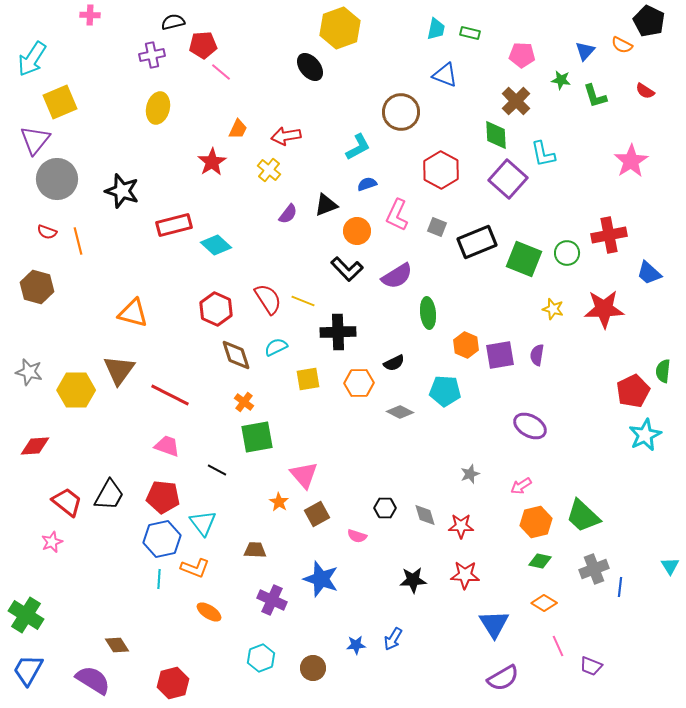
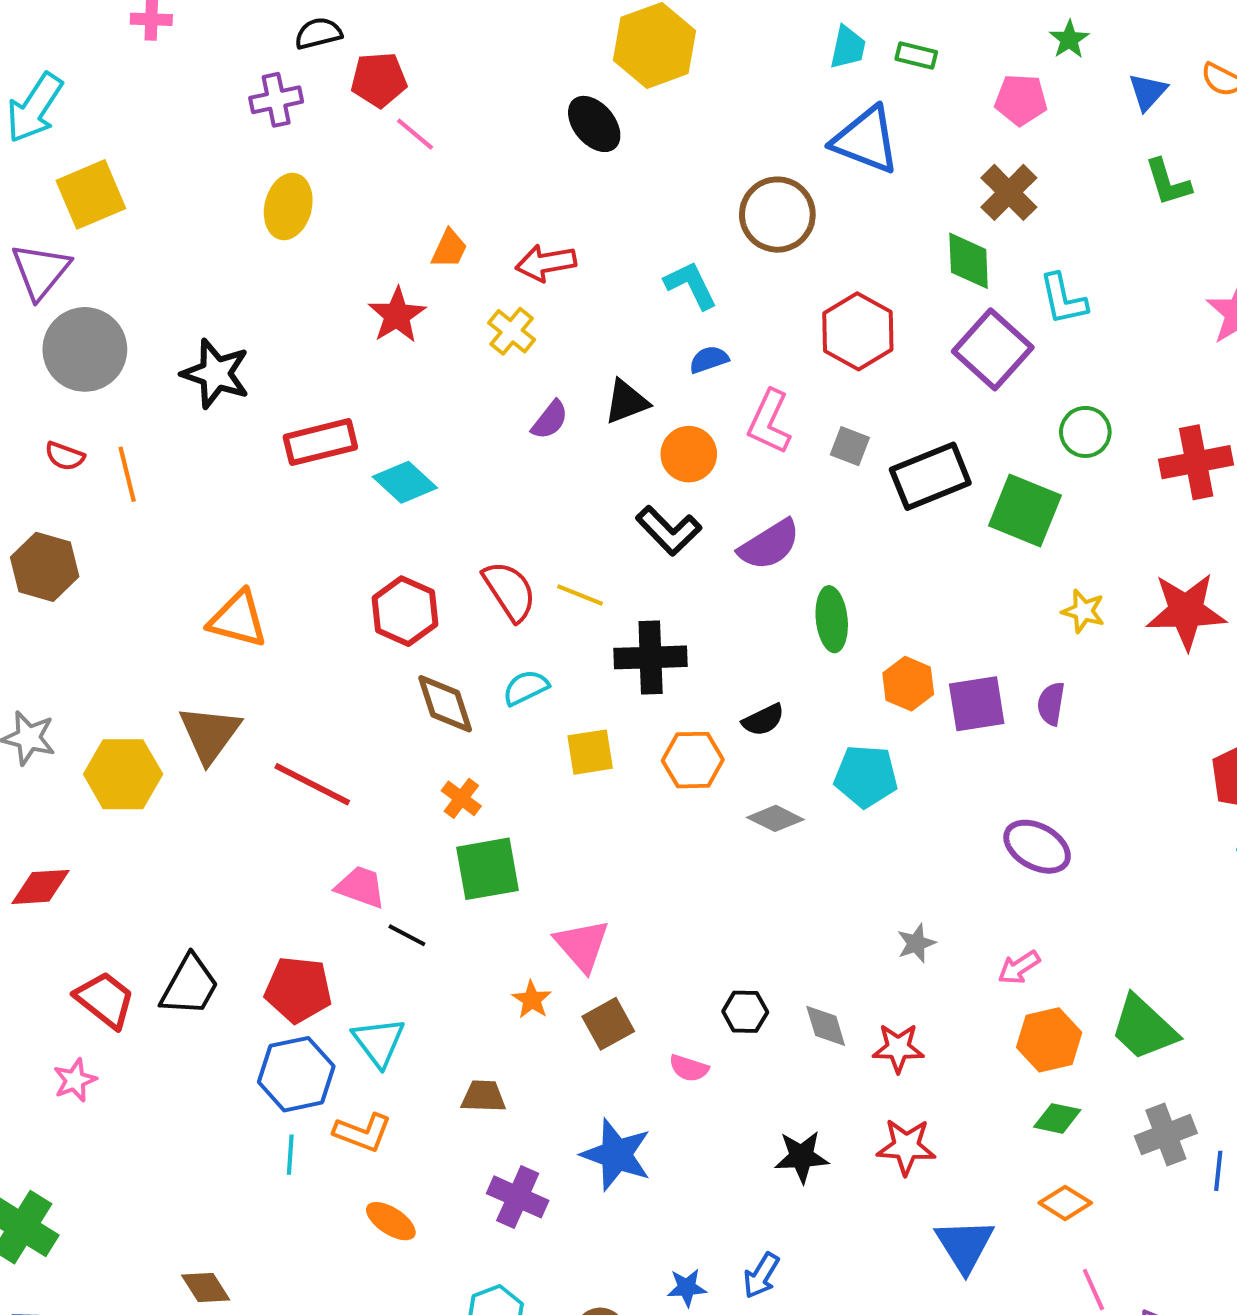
blue triangle: (445, 75) -> (866, 140), size x1.4
green star: (561, 80) -> (1069, 39), moved, turned 30
cyan L-shape: (358, 147) -> (691, 285), turned -88
green circle: (567, 253) -> (1085, 432), moved
pink trapezoid: (167, 446) -> (361, 887), moved

